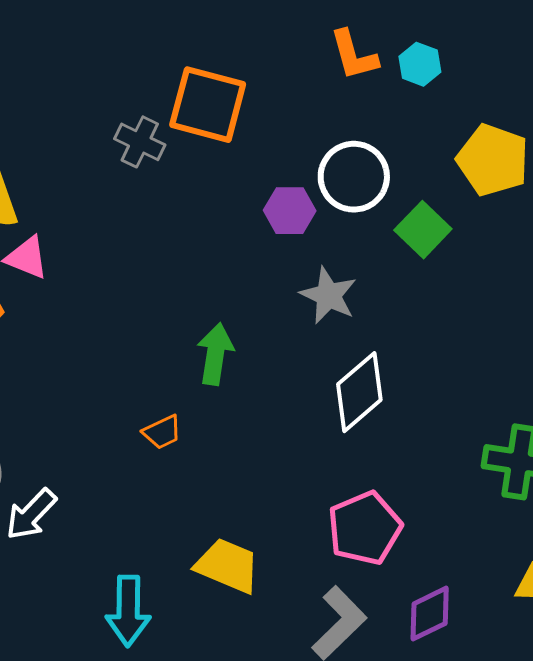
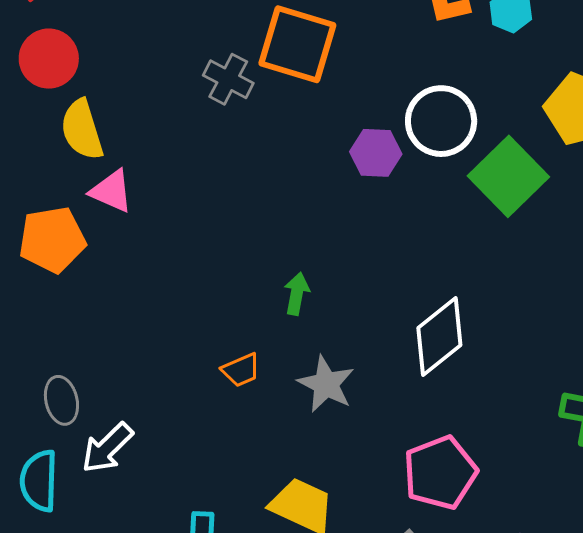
green square: (423, 230) -> (508, 176), size x1.4
gray star: (328, 295) -> (326, 384), moved
green arrow: (215, 354) -> (297, 294), size x0.7

